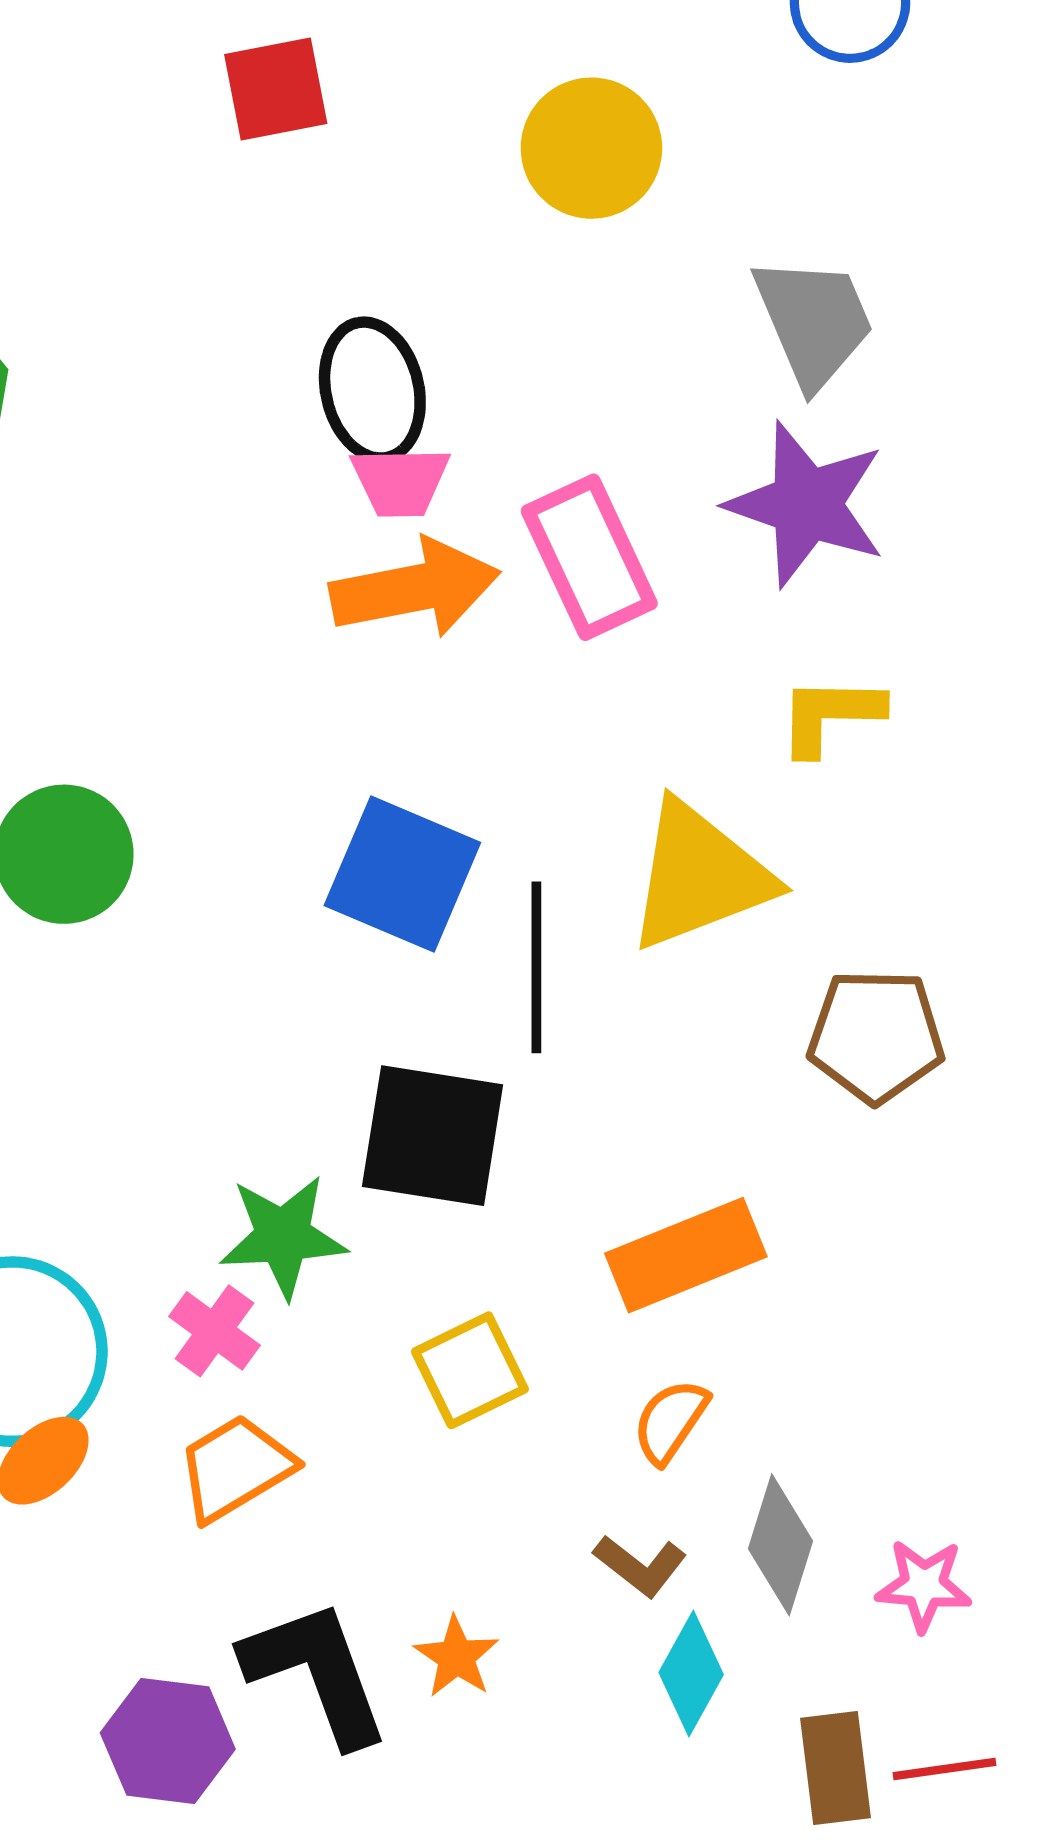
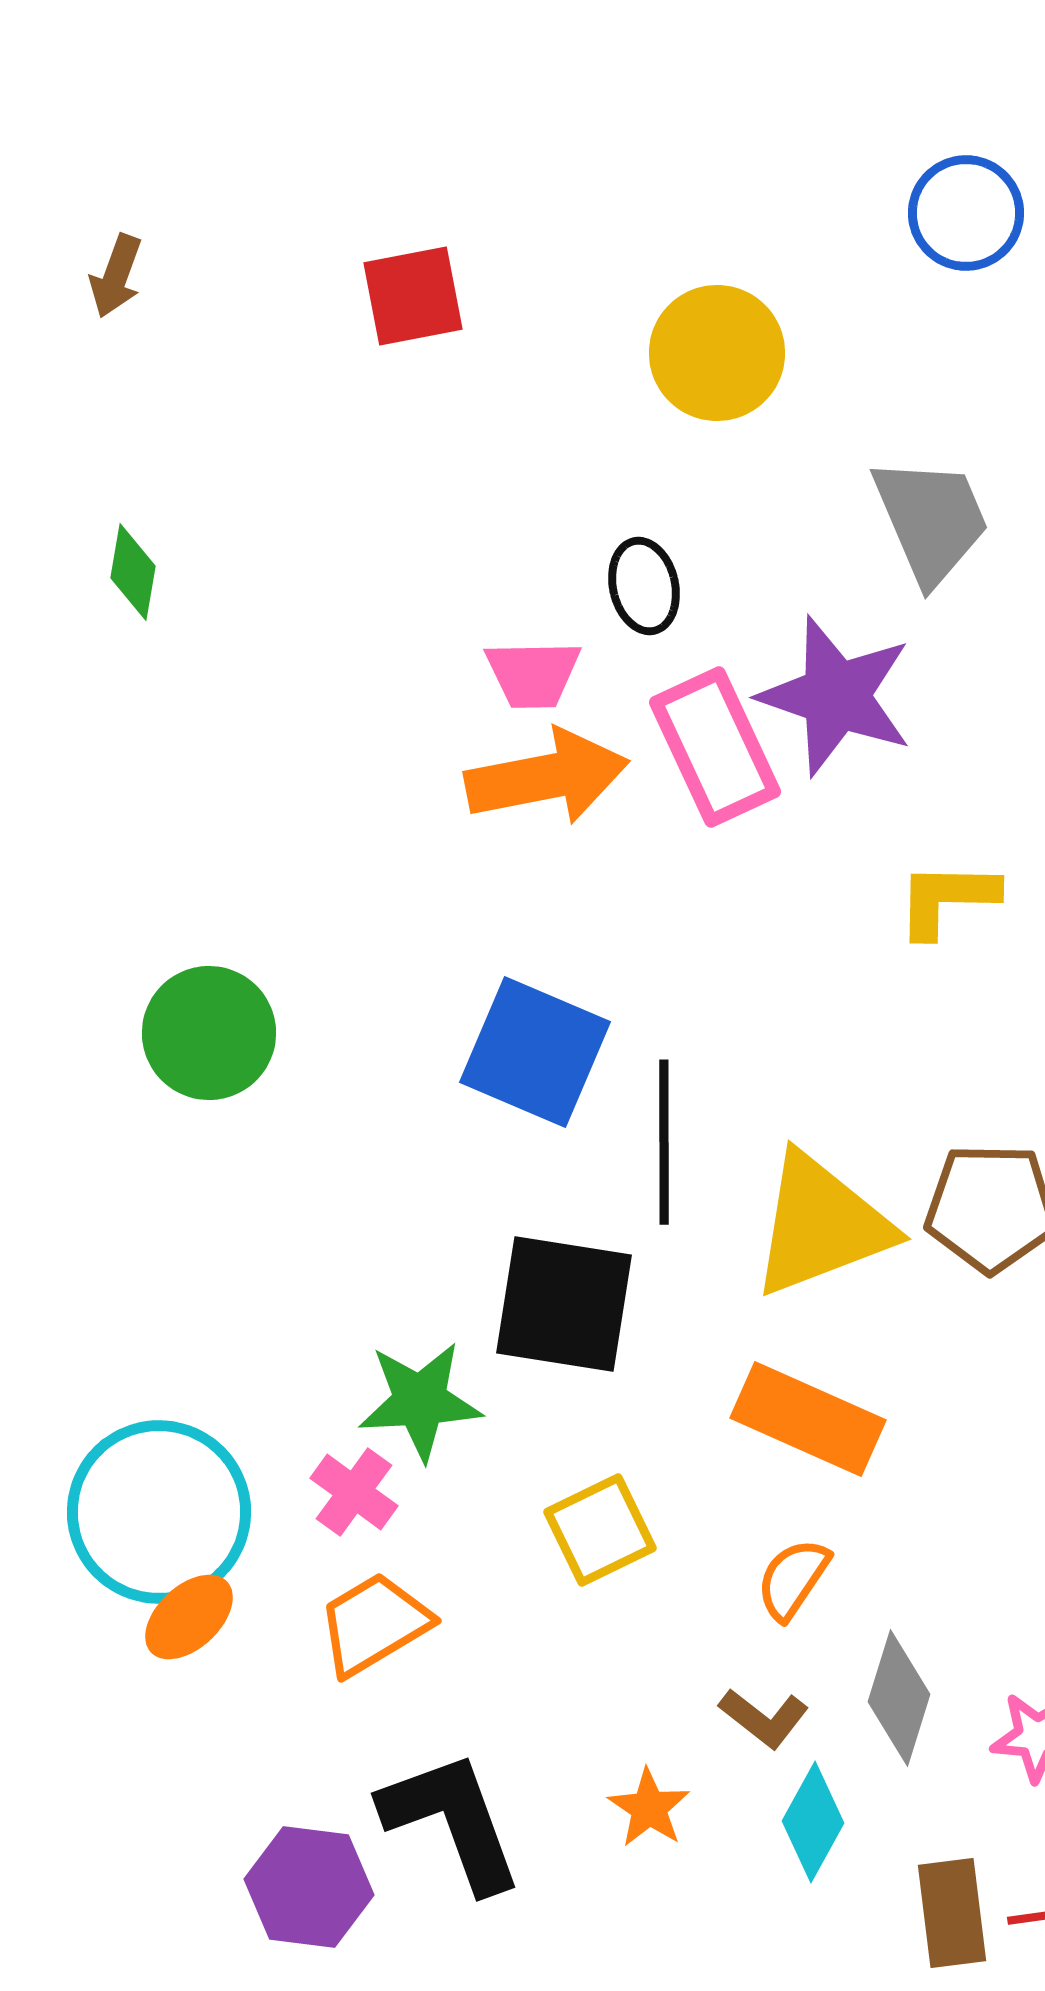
black ellipse: (372, 390) -> (644, 586), moved, size x0.7
purple star: (806, 504) -> (836, 696), moved
yellow triangle: (699, 876) -> (821, 1225), moved
orange rectangle: (686, 1255) -> (808, 1419), turned 46
orange star: (456, 1657) -> (649, 1808), moved

